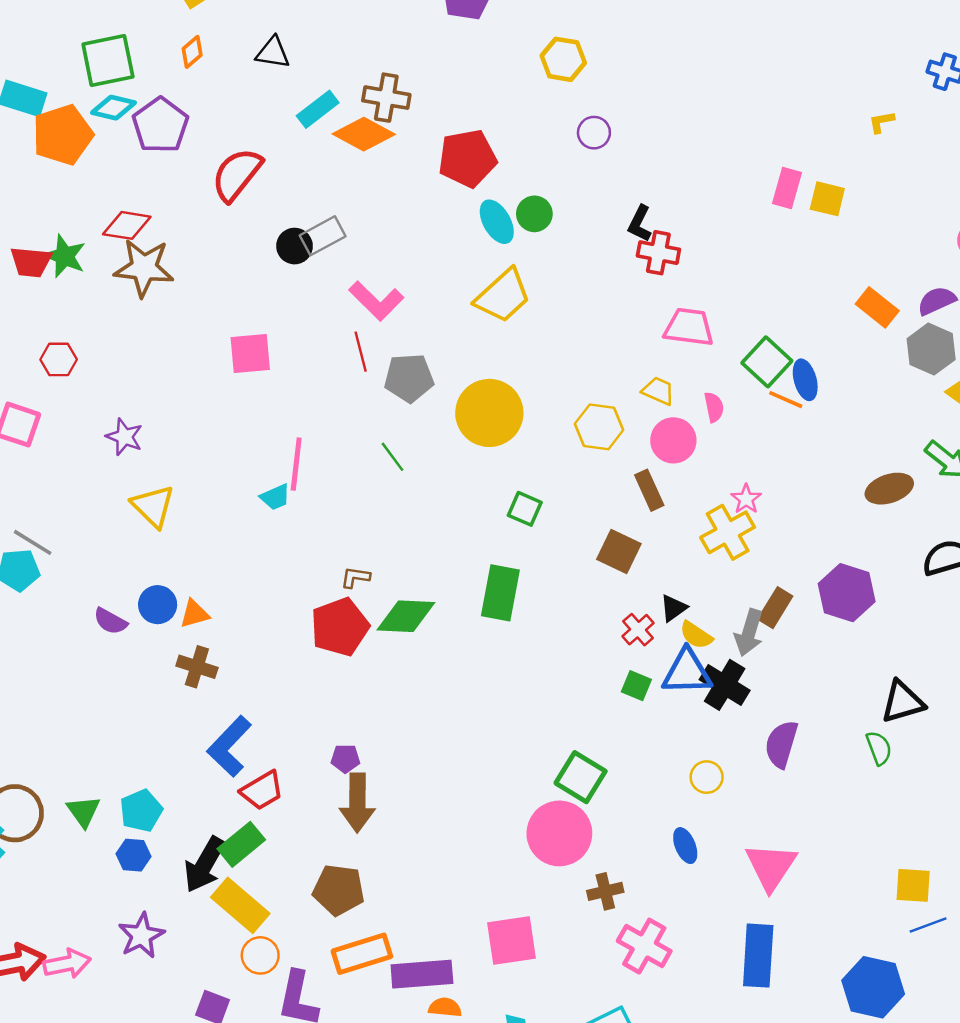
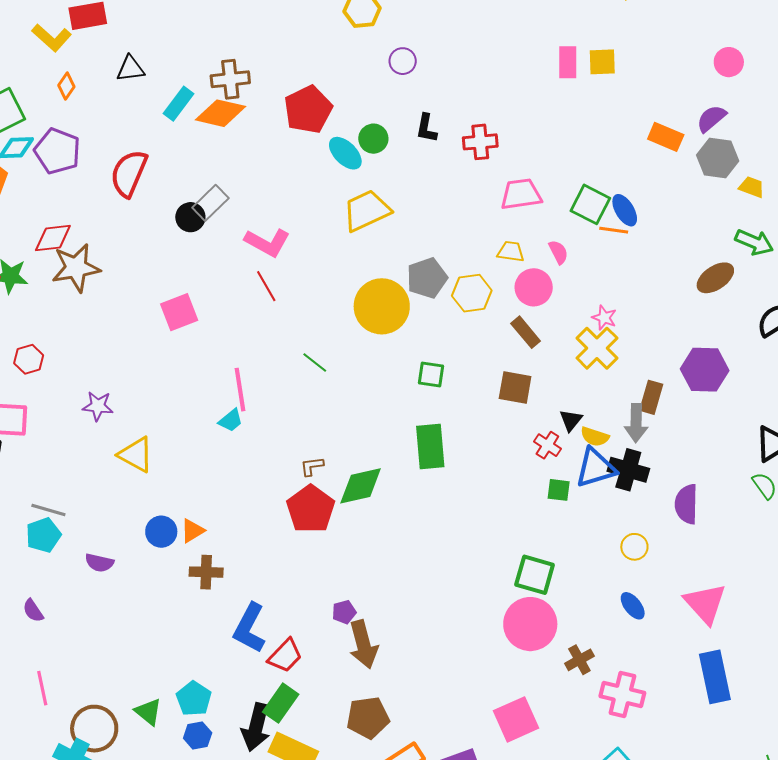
black L-shape: (640, 224) -> (426, 128), moved
yellow trapezoid: (503, 296) -> (367, 211), turned -147
gray pentagon: (409, 378) -> (427, 278), moved
purple semicircle: (110, 621) -> (99, 563), moved

